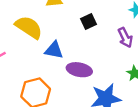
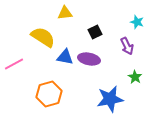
purple ellipse: (79, 70) -> (89, 59), moved

